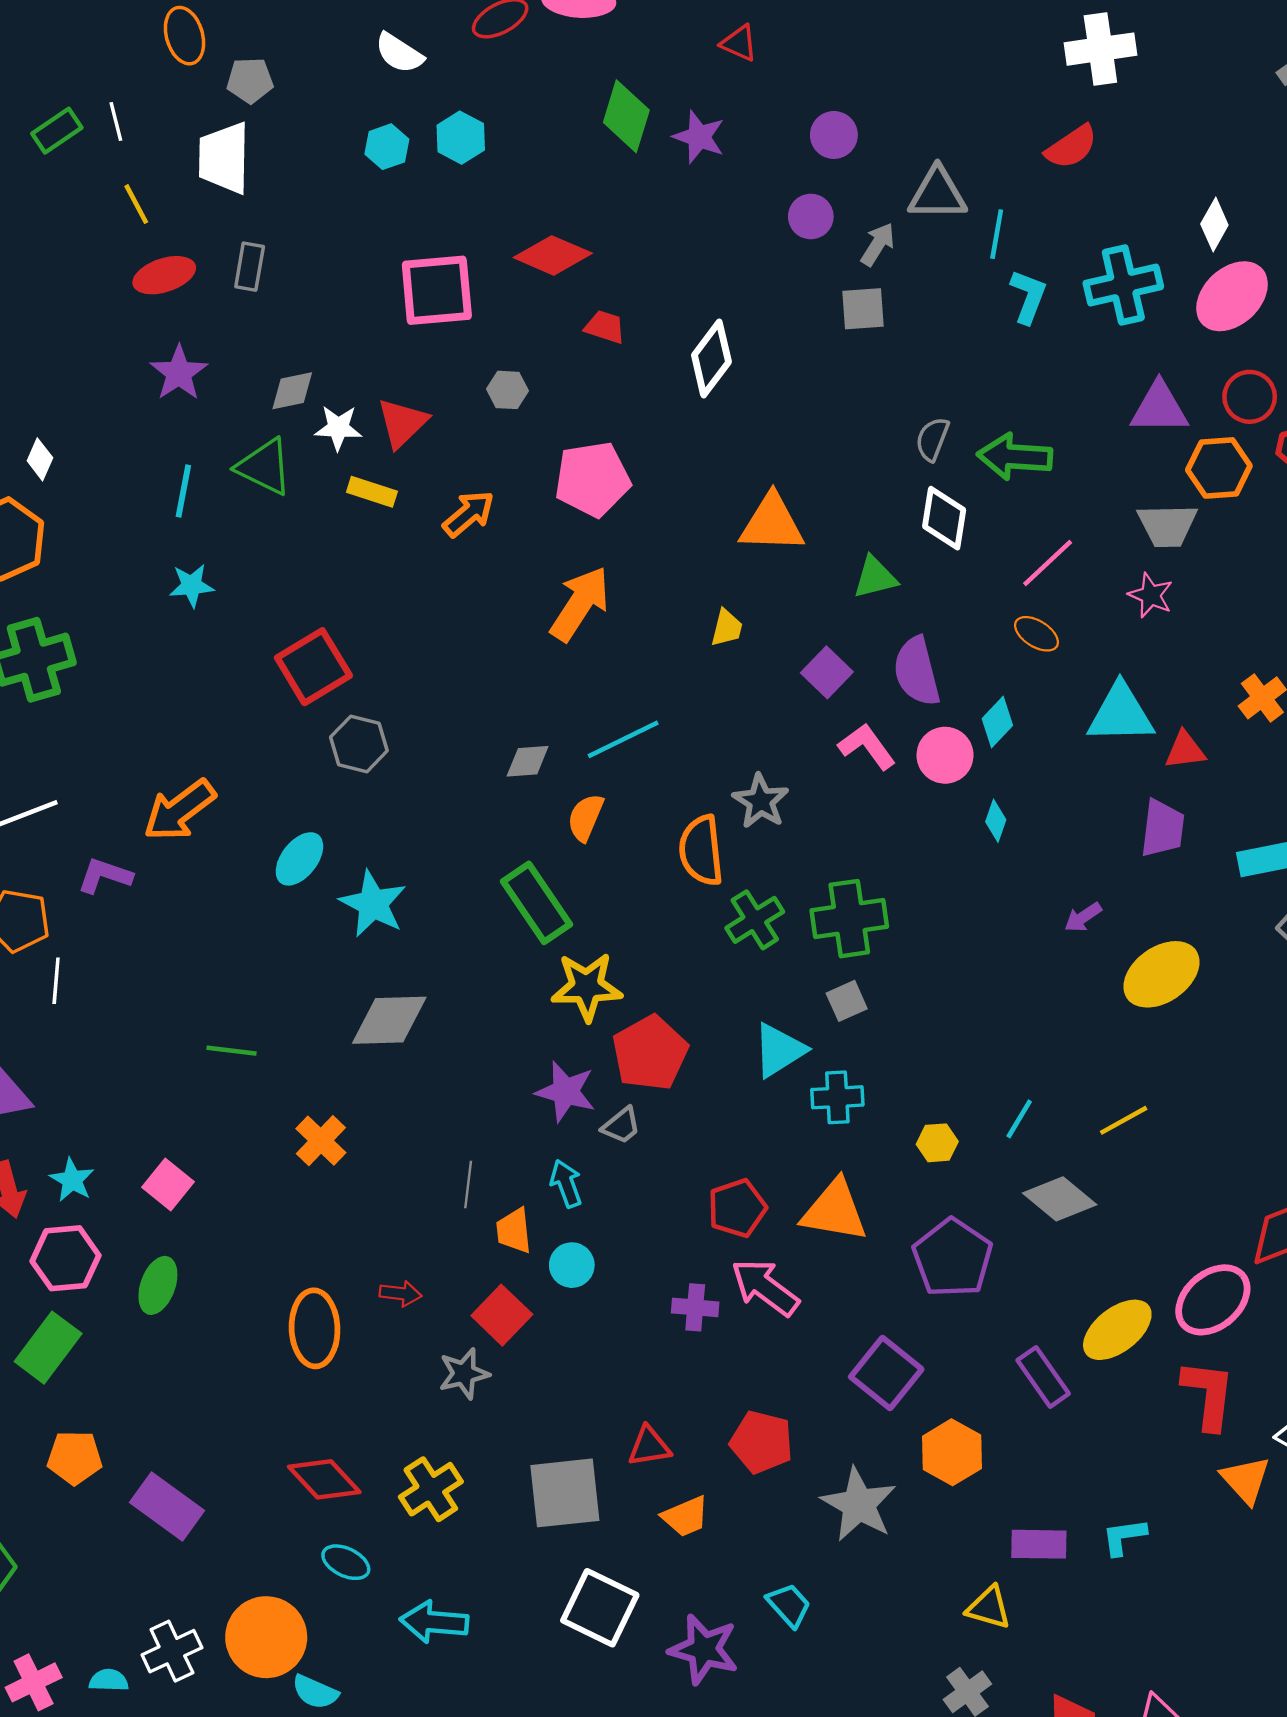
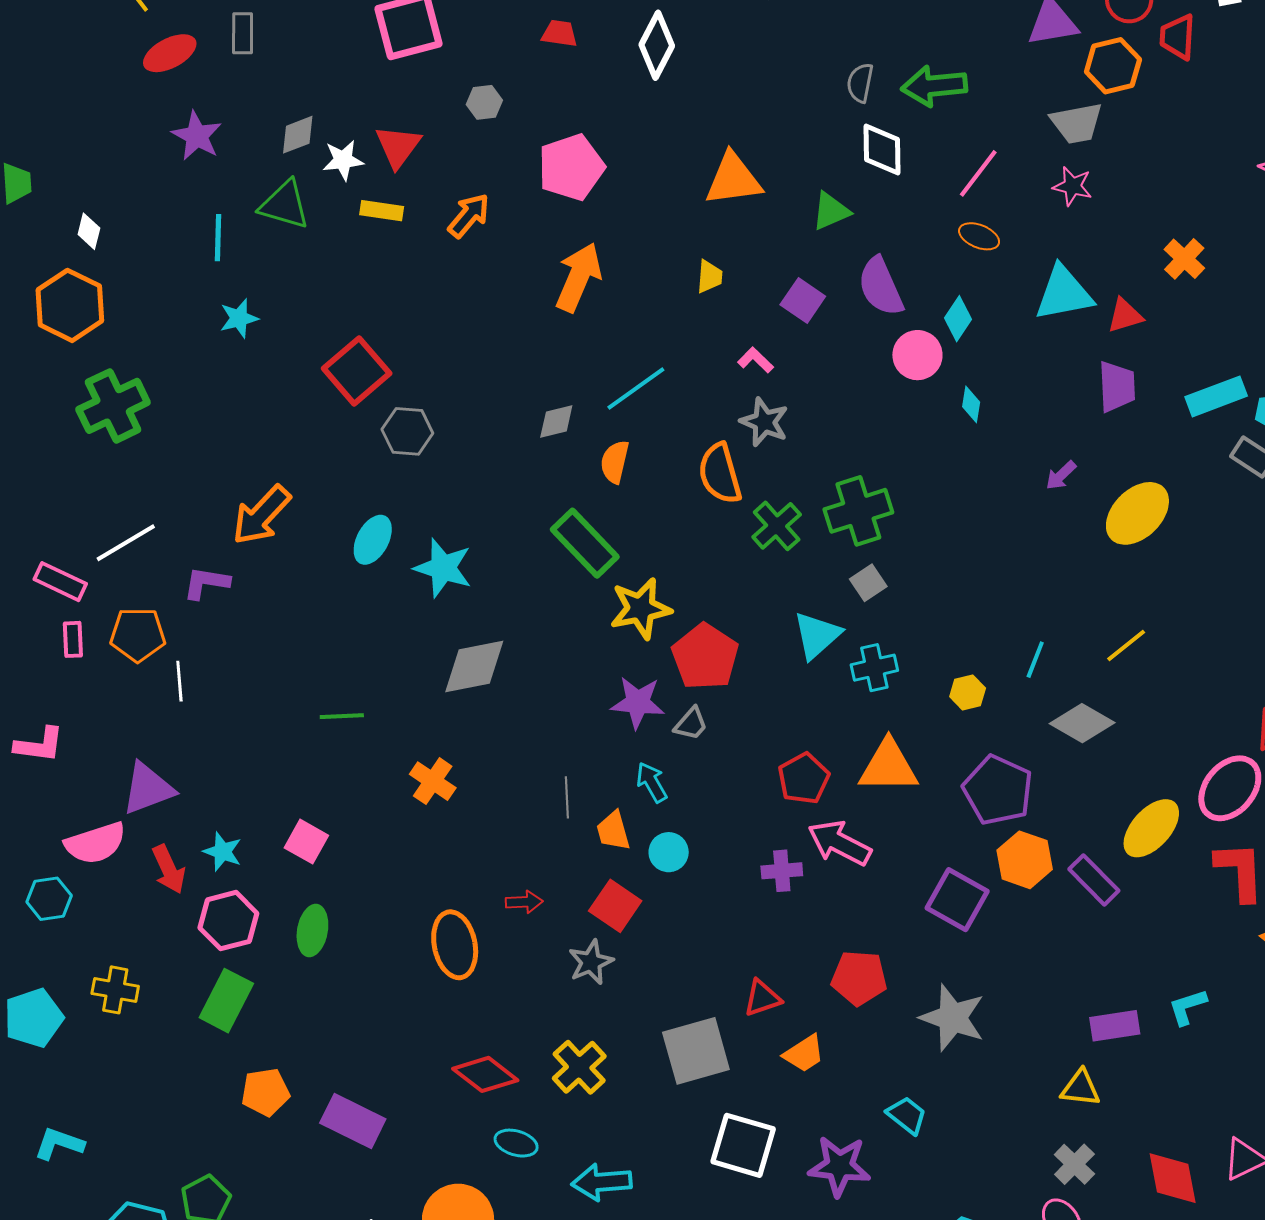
pink L-shape: (867, 746) -> (756, 360), moved, size x0.7
orange hexagon: (952, 1452) -> (1025, 860), moved

